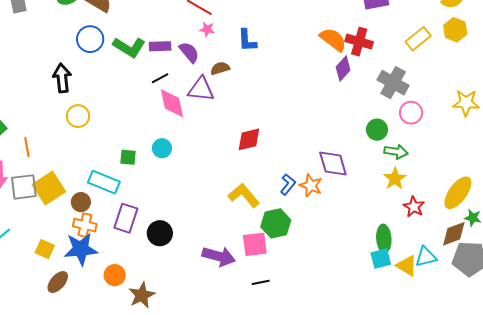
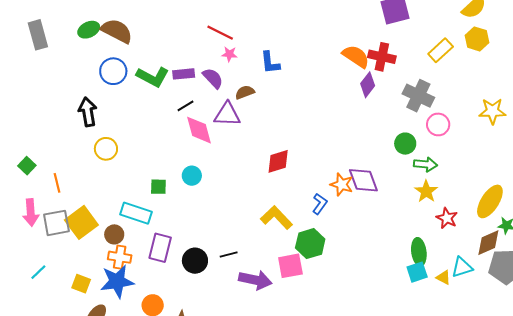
orange star: (311, 185) -> (342, 184), moved
yellow triangle: (407, 266) -> (443, 277), size x0.7
black line: (261, 282) -> (229, 255), moved

